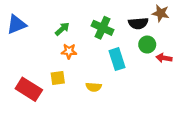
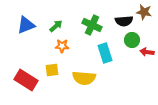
blue triangle: (17, 24) -> (26, 25), moved
yellow semicircle: (94, 87) -> (84, 78), size x1.6

